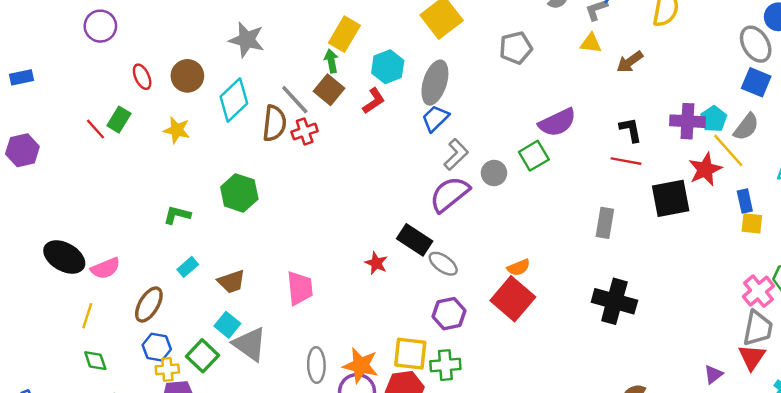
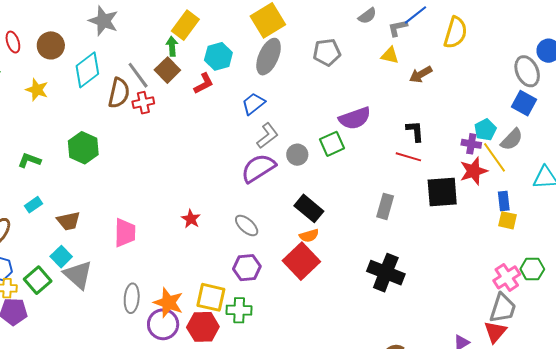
gray ellipse: (435, 83) -> (269, 57), moved
purple cross: (687, 121) -> (471, 144), moved, size x0.7
black rectangle: (415, 240) -> (309, 208), moved

